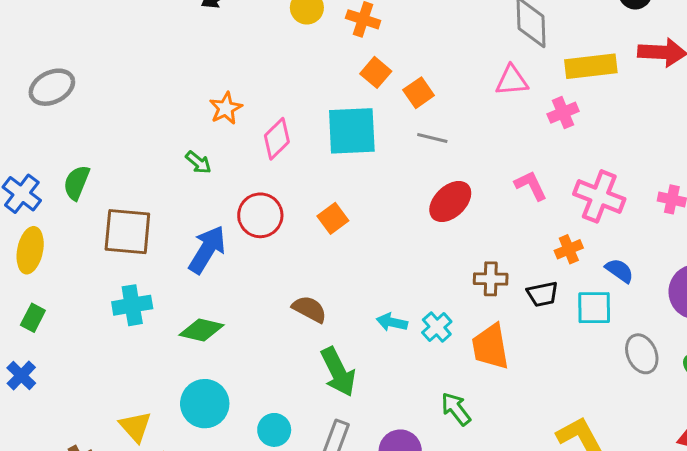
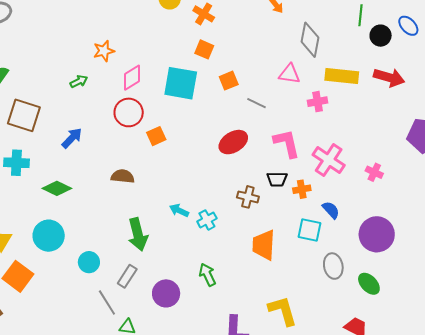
orange square: (376, 72) -> (204, 49), turned -30
orange square: (419, 93) -> (229, 81), moved
gray line: (432, 138) -> (257, 103), moved
green arrow: (198, 162) -> (79, 81), turned -78
pink L-shape: (531, 186) -> (287, 143), size x1.4
red circle: (260, 215) -> (129, 112), moved
blue arrow: (207, 250) -> (72, 138), size x0.7
black trapezoid: (542, 294) -> (277, 179), moved
brown semicircle: (309, 309) -> (123, 176), moved, turned -35
orange trapezoid: (490, 347) -> (264, 245), moved

